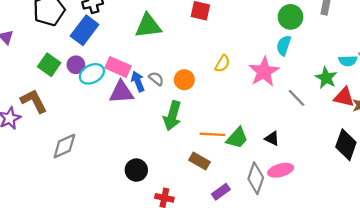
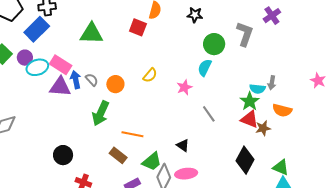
pink star: (264, 72) -> (184, 87), size x0.6
green star: (326, 78) -> (250, 101), moved
green trapezoid: (237, 138) -> (152, 161), moved

